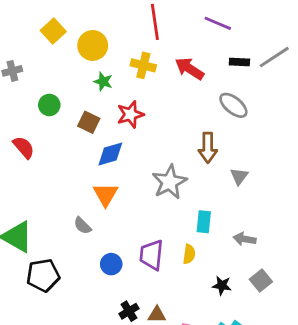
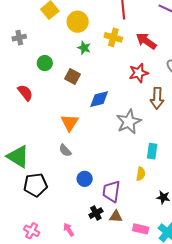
red star: (130, 114) -> (139, 73), moved
blue diamond: (110, 154) -> (99, 99), moved
orange triangle: (106, 194) -> (70, 123), moved
purple trapezoid: (151, 255) -> (111, 191), moved

